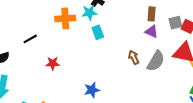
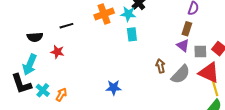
orange cross: (65, 18) -> (104, 14), turned -30
gray square: (175, 23) -> (200, 51), moved
red star: (53, 63) -> (57, 52), moved

